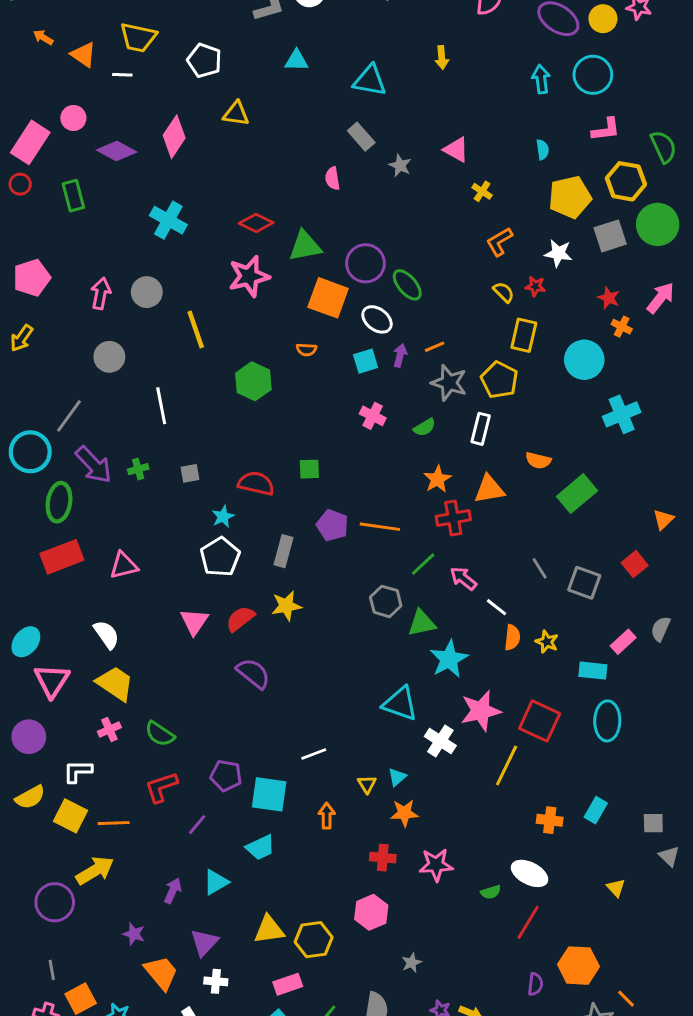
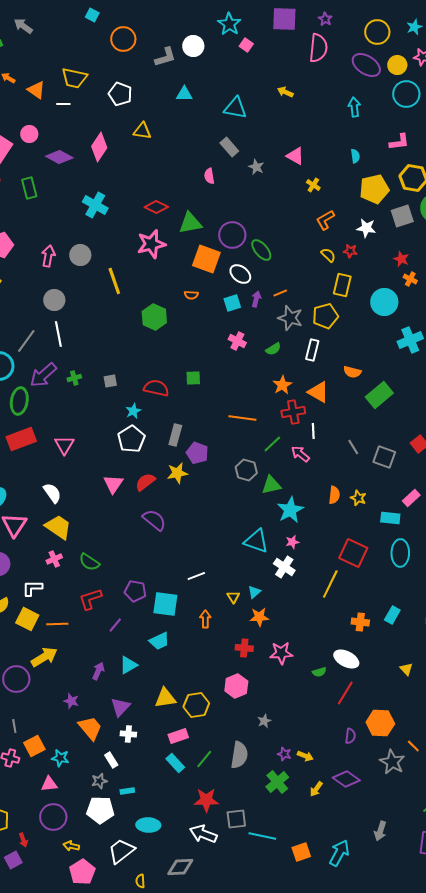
yellow arrow: (442, 58) -> (285, 92), turned 119
cyan circle: (593, 75) -> (406, 94), moved
yellow pentagon: (499, 380) -> (325, 316), turned 30
white line: (161, 406) -> (58, 334), moved
purple arrow: (94, 465) -> (43, 375), turned 92
orange triangle: (489, 489) -> (318, 392), turned 40
purple pentagon: (332, 525) -> (197, 453), moved
pink triangle: (124, 565) -> (64, 445), turned -45
white line: (496, 607) -> (313, 431), moved, turned 49
pink star: (481, 711) -> (292, 542), moved, size x0.5

